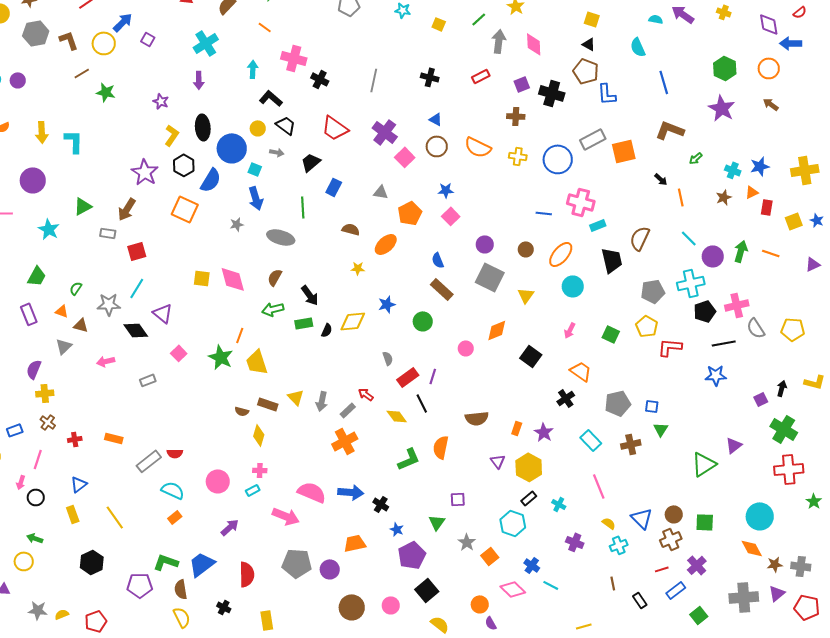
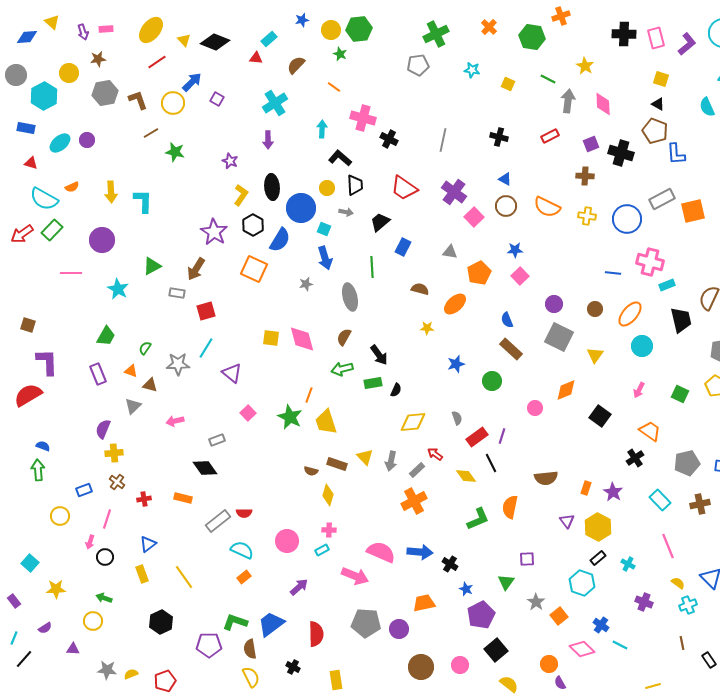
green line: (479, 19) -> (548, 79), turned 70
black trapezoid: (286, 125) -> (355, 185), turned 50
gray ellipse: (281, 237) -> (350, 297), turned 60
yellow diamond: (353, 321) -> (413, 422), moved
black diamond: (136, 330) -> (205, 468), moved

